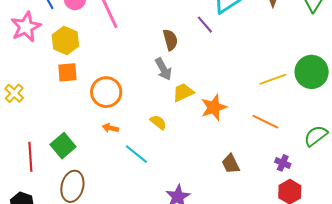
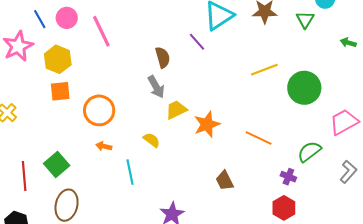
yellow line: (273, 79) -> (264, 70), moved
cyan line: (136, 154) -> (130, 172), turned 40
purple cross: (283, 163) -> (288, 177), moved

